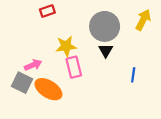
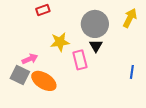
pink rectangle: (74, 67) -> (80, 60), moved
blue line: (133, 75) -> (132, 72), moved

